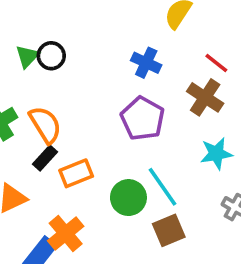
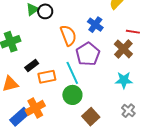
red line: (216, 63) -> (133, 32), turned -40
orange semicircle: (45, 125) -> (68, 35), moved
cyan line: (162, 187) -> (72, 73), moved
brown square: (169, 230) -> (91, 117), turned -30

